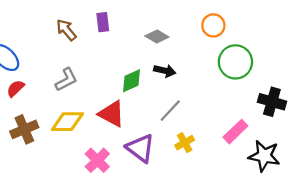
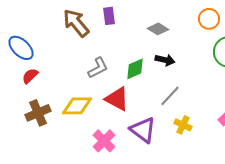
brown arrow: (66, 30) -> (76, 23), size x1.4
gray L-shape: (66, 80) -> (98, 68), moved
yellow cross: (185, 143) -> (183, 125), turned -36

